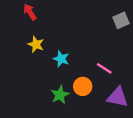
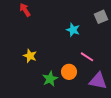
yellow star: (36, 44) -> (30, 56), moved
cyan star: (61, 59) -> (73, 30), moved

